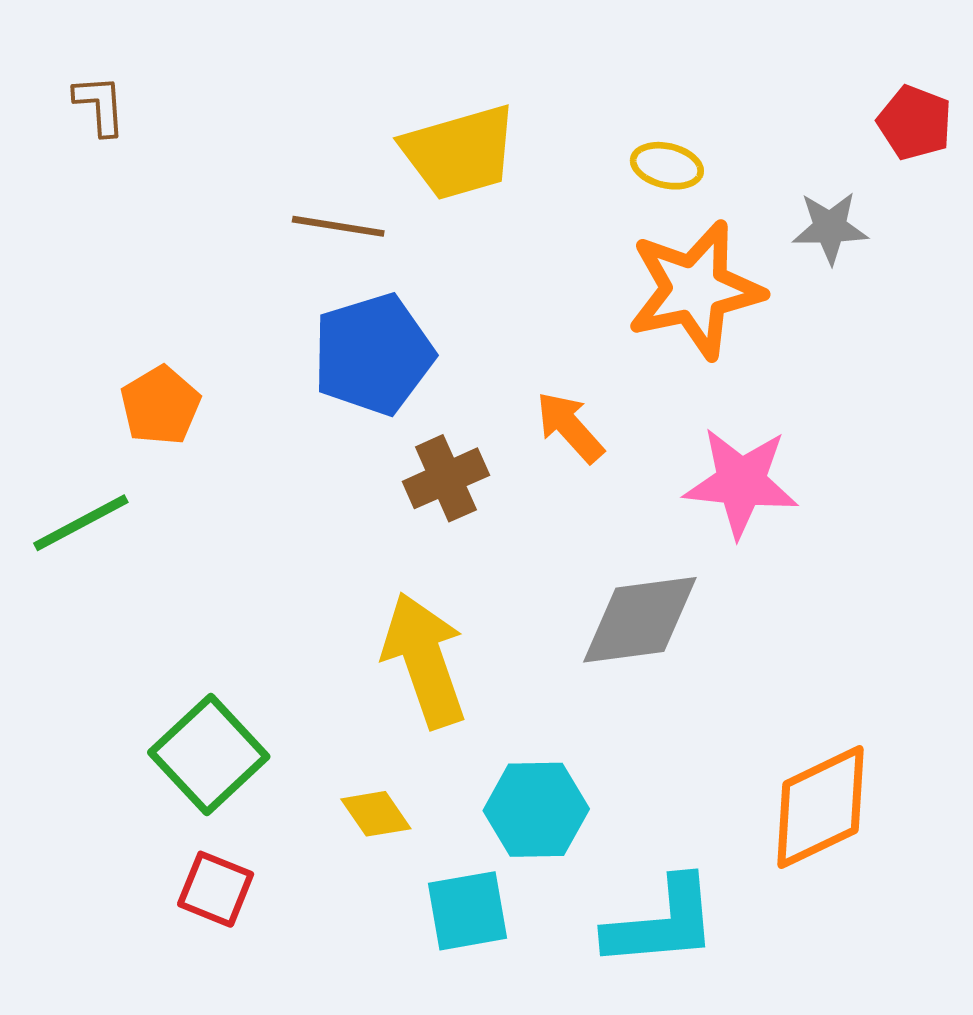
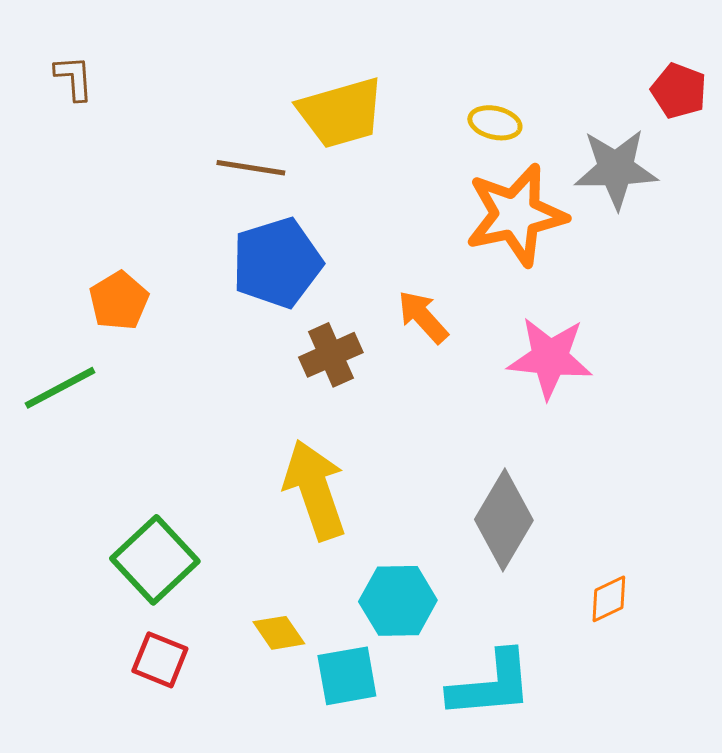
gray star: (830, 228) -> (616, 169), size x1.5
gray diamond: (640, 620) -> (504, 520), moved, turned -52
orange diamond: (821, 807) -> (609, 599), size x0.5
yellow diamond: (376, 814) -> (279, 633), moved

